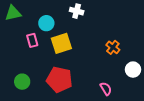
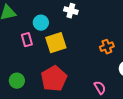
orange cross: (113, 47) -> (107, 47), turned 32
red pentagon: (59, 80) -> (54, 79), turned 30

